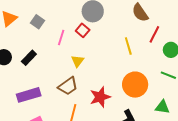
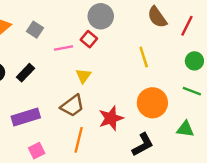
red line: (154, 34) -> (187, 26), moved
pink line: (61, 38) -> (64, 48), turned 63

